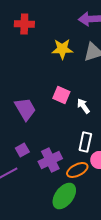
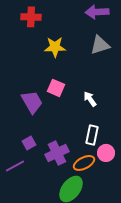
yellow star: (62, 49) -> (55, 47), moved
pink square: (61, 95) -> (56, 88), moved

